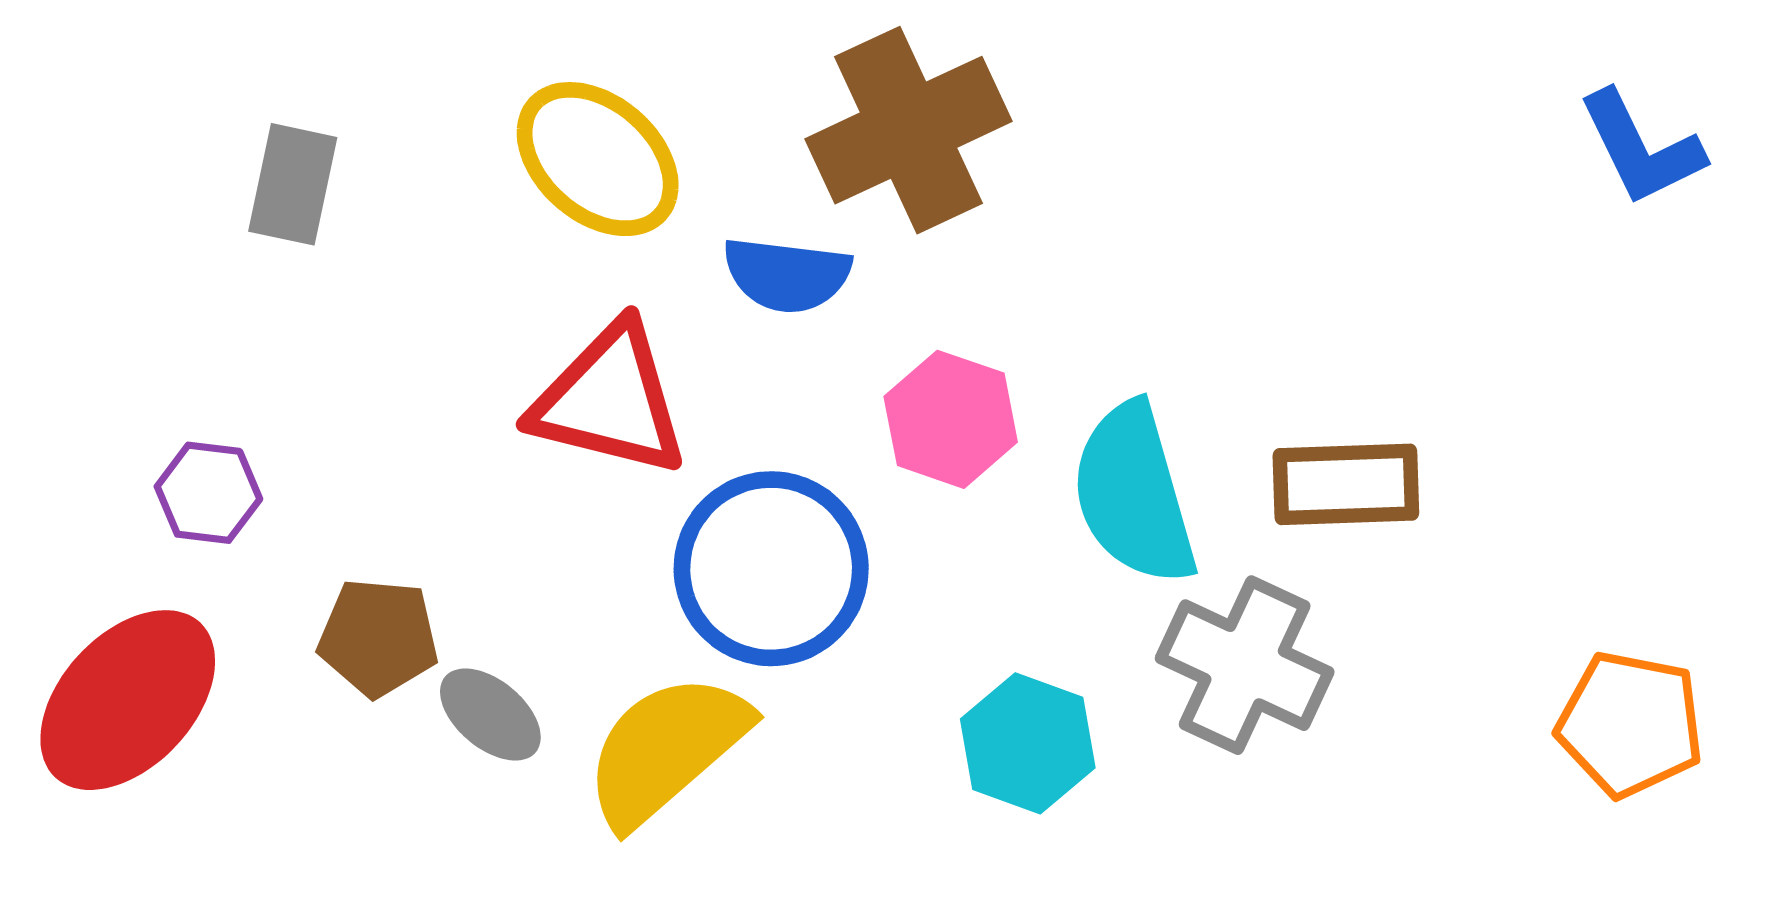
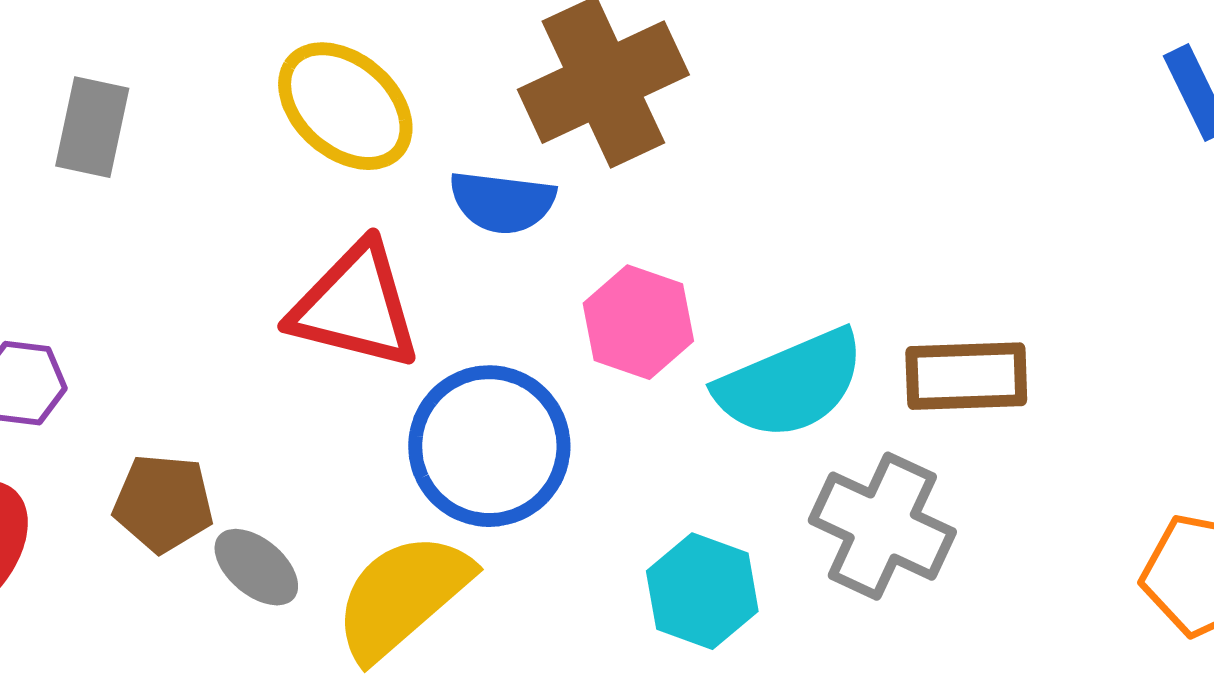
cyan semicircle: (1134, 494) -> (790, 384), turned -97

